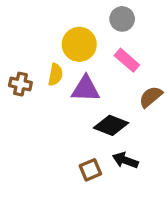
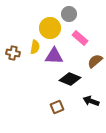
gray circle: (122, 19) -> (69, 14), moved
black arrow: (125, 160) -> (91, 101), moved

